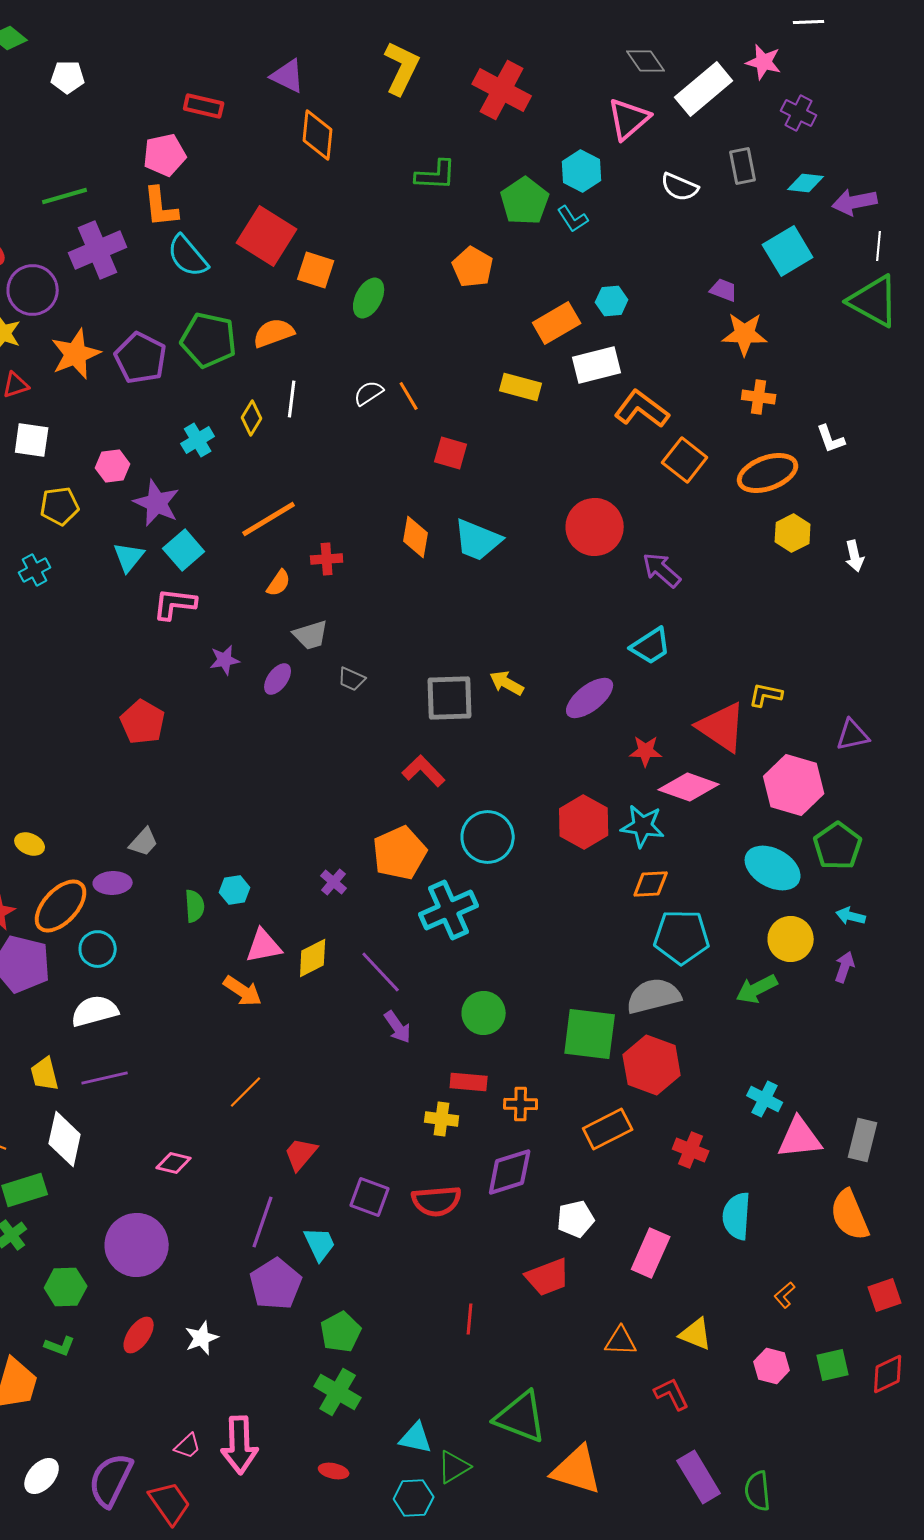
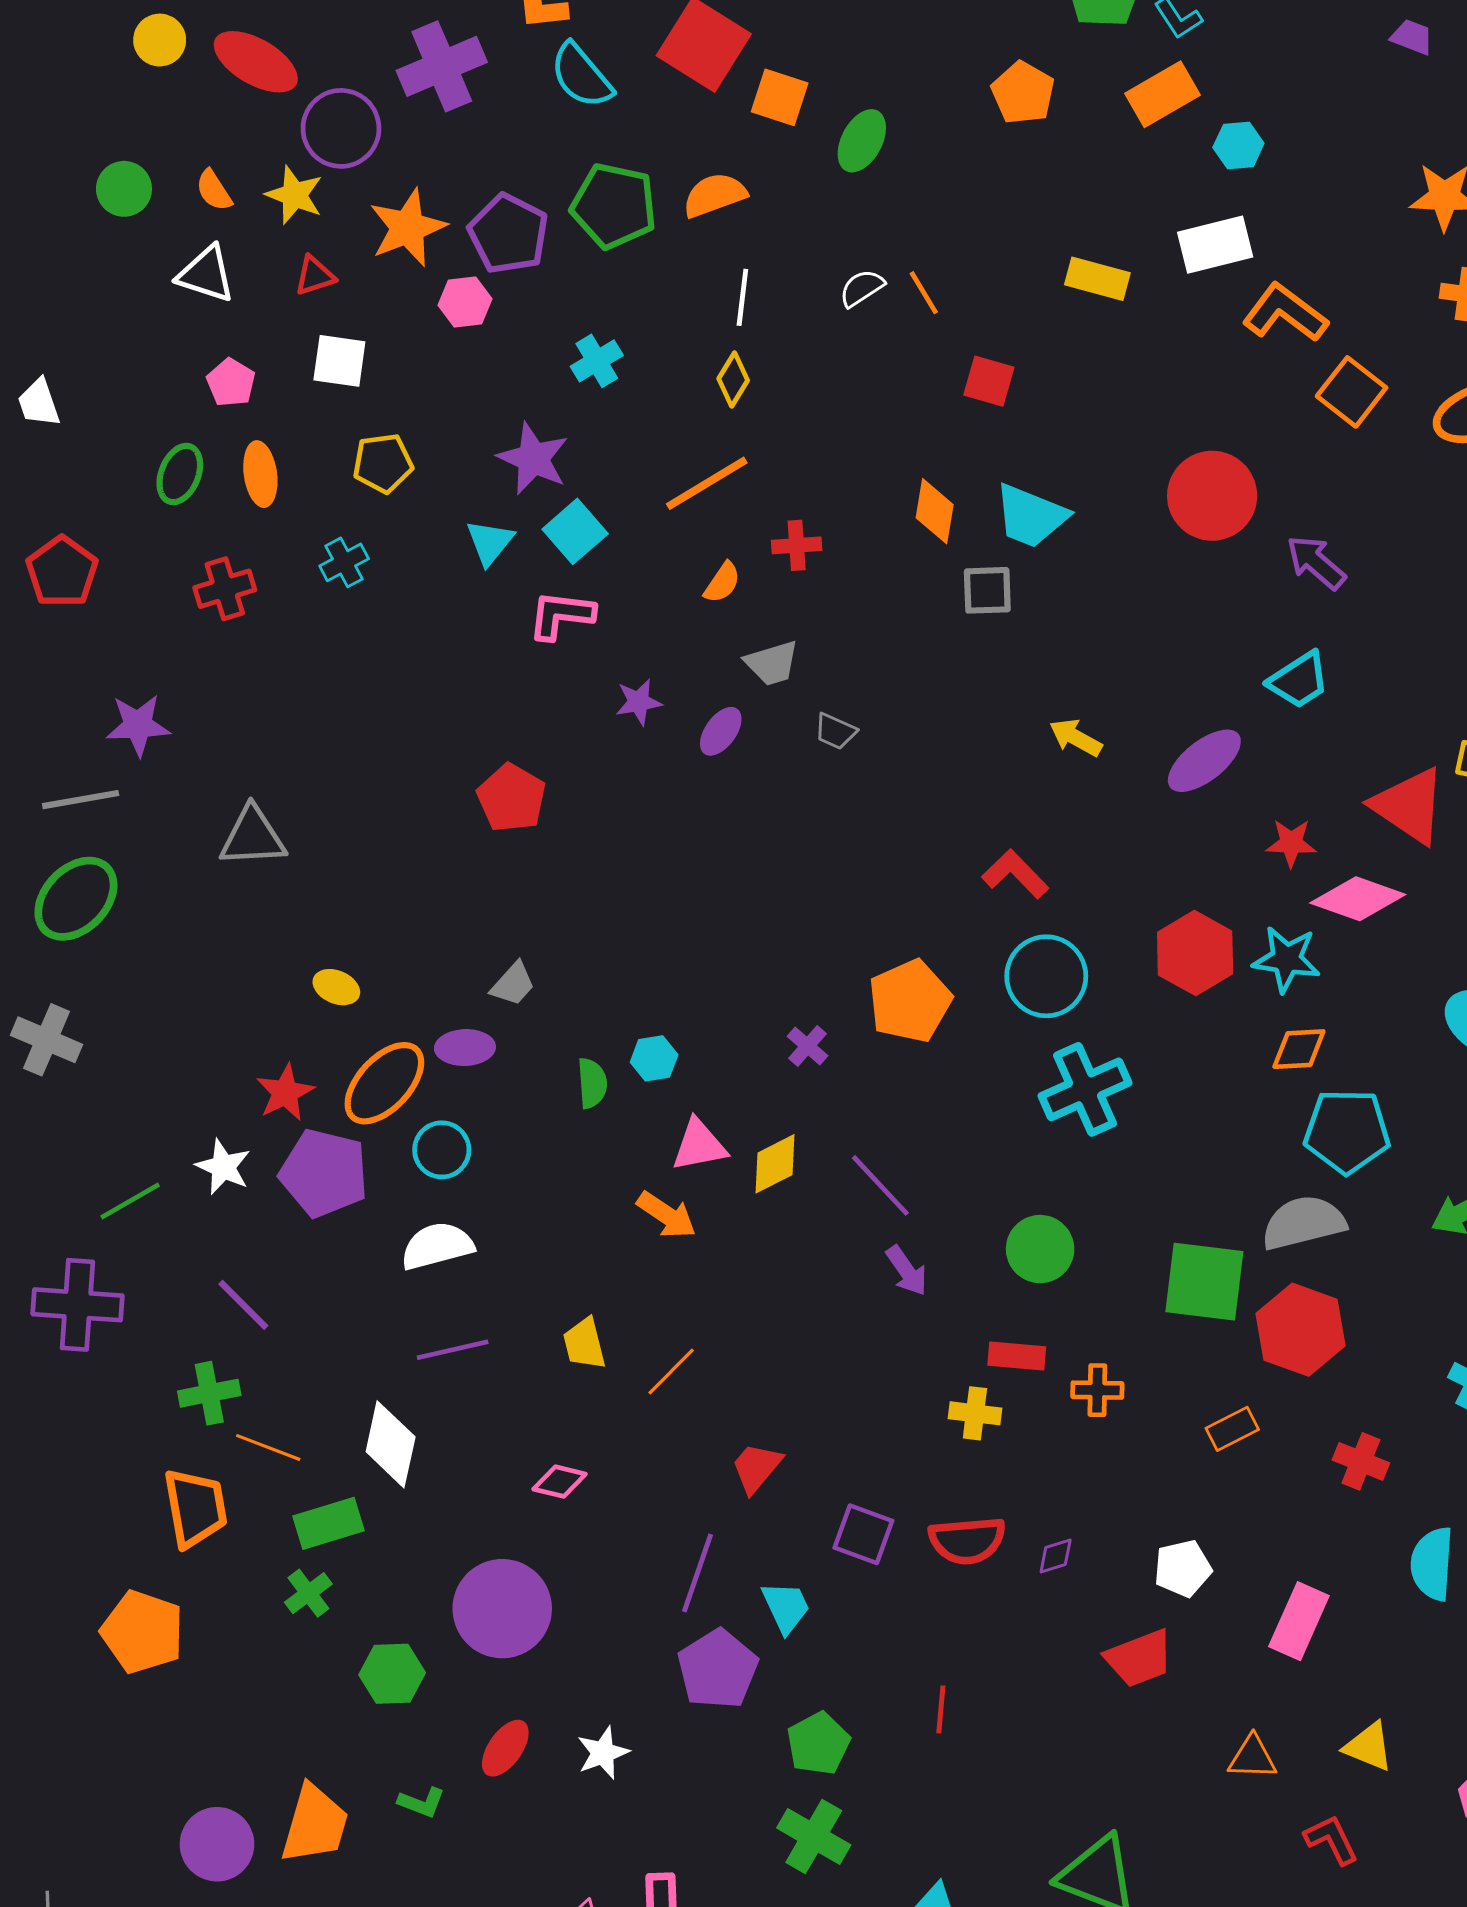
purple trapezoid: (724, 290) -> (1412, 37), moved
orange rectangle: (557, 323) -> (1162, 94), moved
yellow diamond: (252, 418) -> (733, 379), moved
pink hexagon: (113, 466) -> (465, 302), moved
gray square: (450, 698) -> (987, 590), moved, size x0.7
red L-shape: (424, 771) -> (1015, 874), moved
cyan cross: (449, 910) -> (1085, 1089), moved
yellow trapezoid: (45, 1074) -> (584, 1344), moved
orange rectangle: (608, 1129) -> (1232, 1429), size x0.7
purple diamond: (510, 1172) -> (1056, 1556), moved, size x0.5
red line: (470, 1319) -> (941, 1709), moved
green L-shape: (60, 1346) -> (422, 1802), moved

